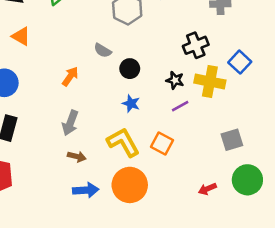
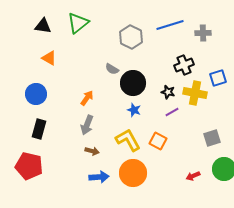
blue square: (240, 62) -> (218, 78), turned 30
black circle: (130, 69) -> (133, 83), size x1.6
orange arrow: (70, 76) -> (87, 98), moved

